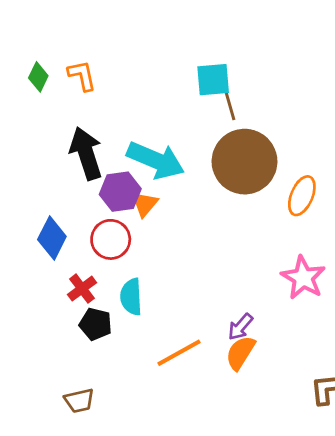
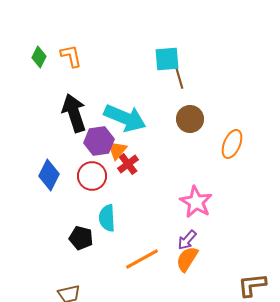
brown circle: (244, 162) -> (190, 119), size x0.6
pink star: (303, 278) -> (196, 202), moved
red cross: (82, 289) -> (128, 164), moved

